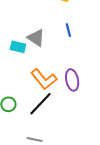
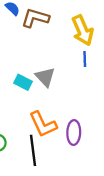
blue line: (68, 30) -> (85, 59), moved
black line: (41, 104) -> (33, 150), turned -64

